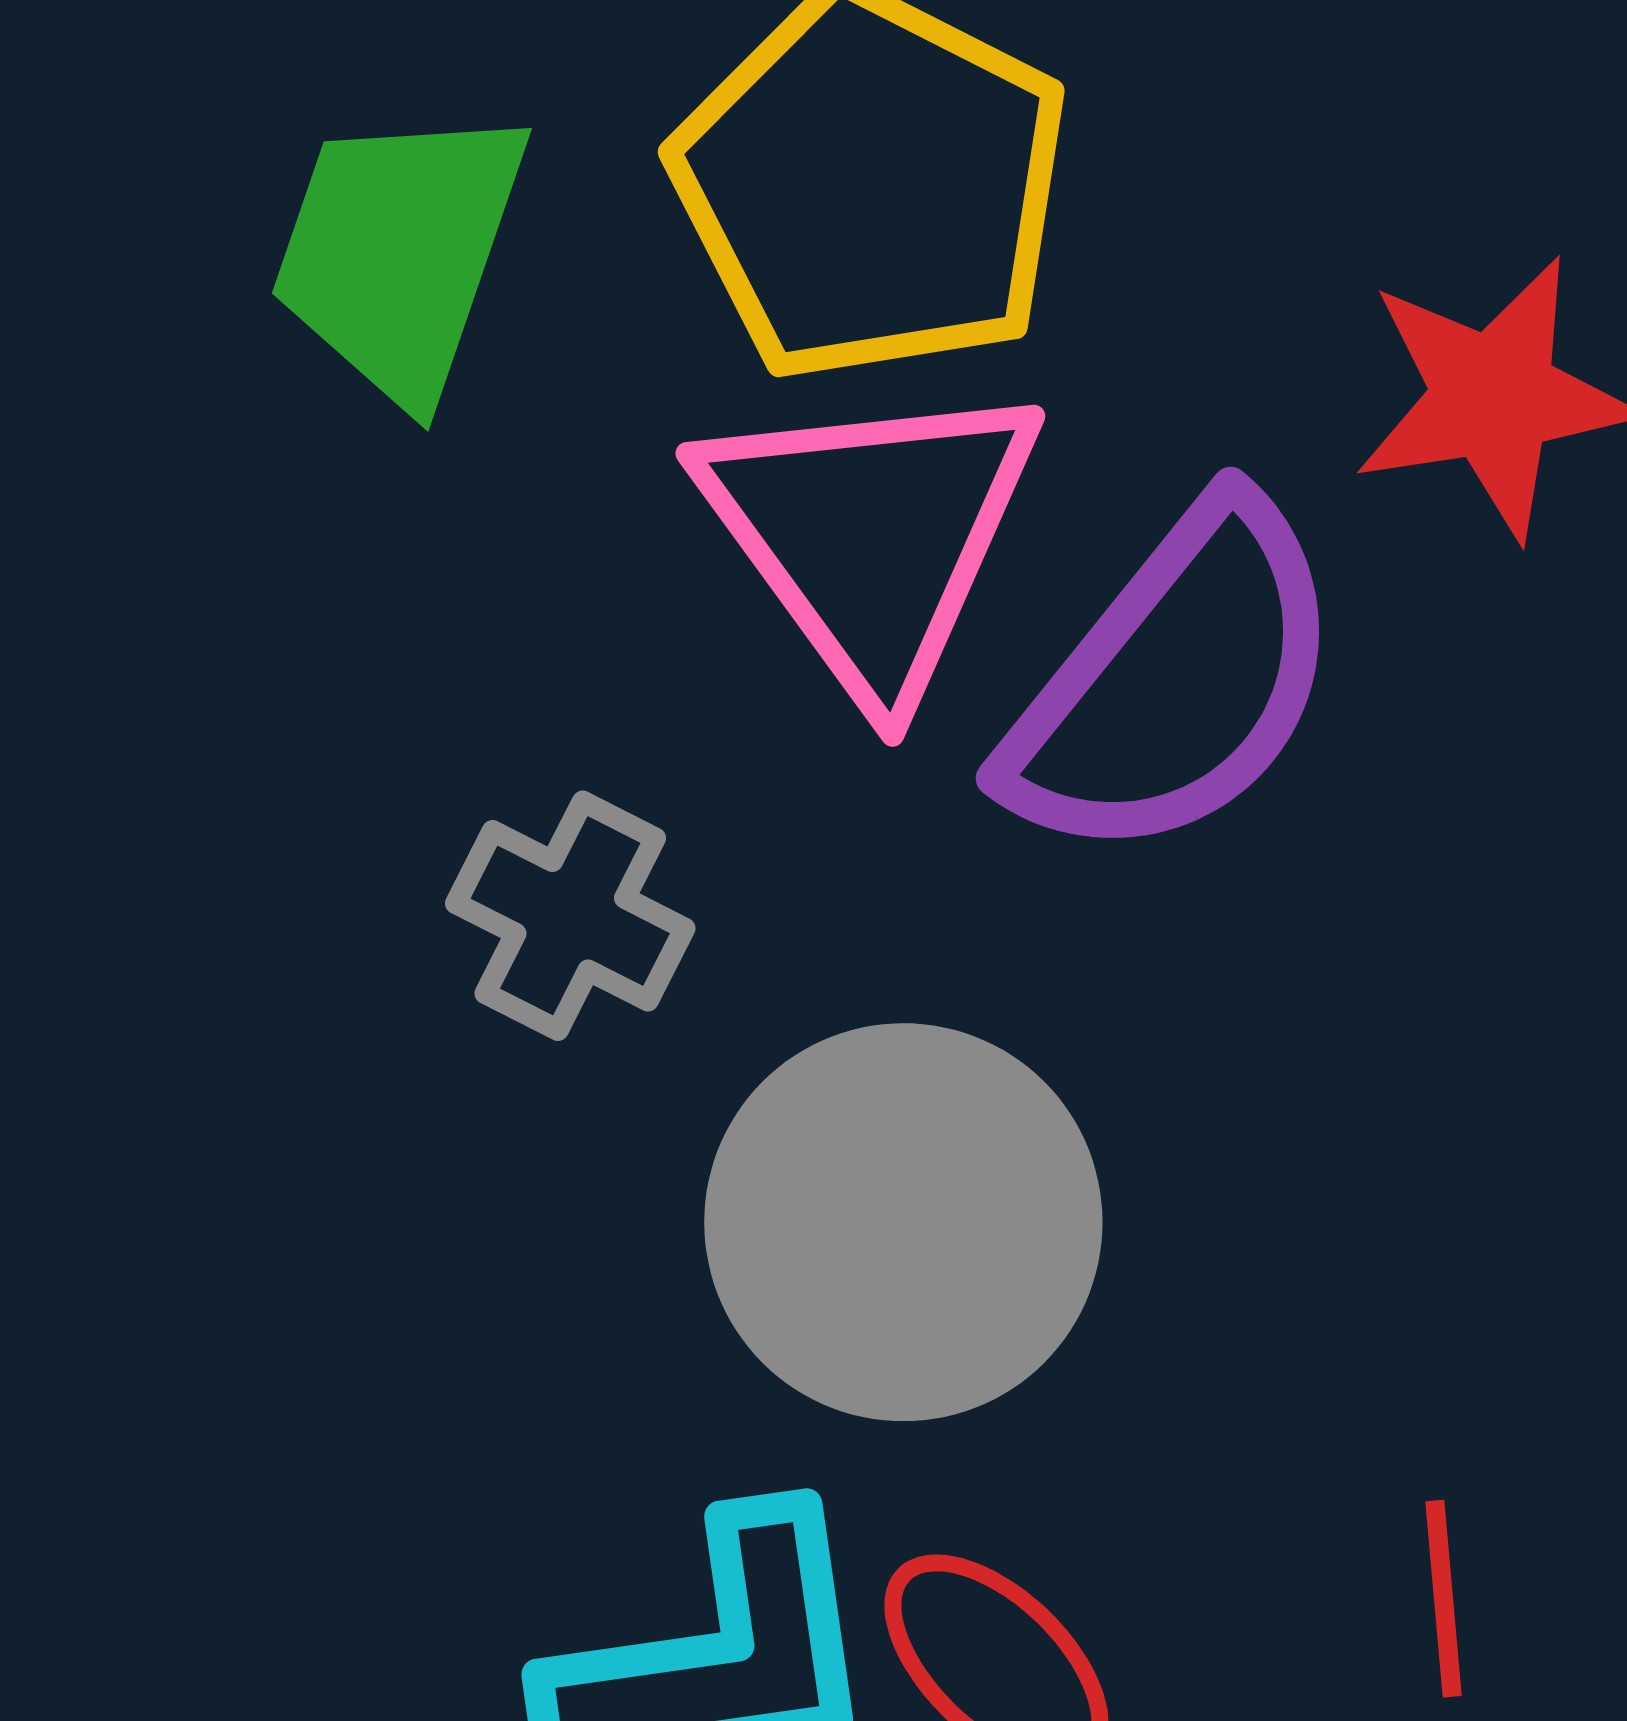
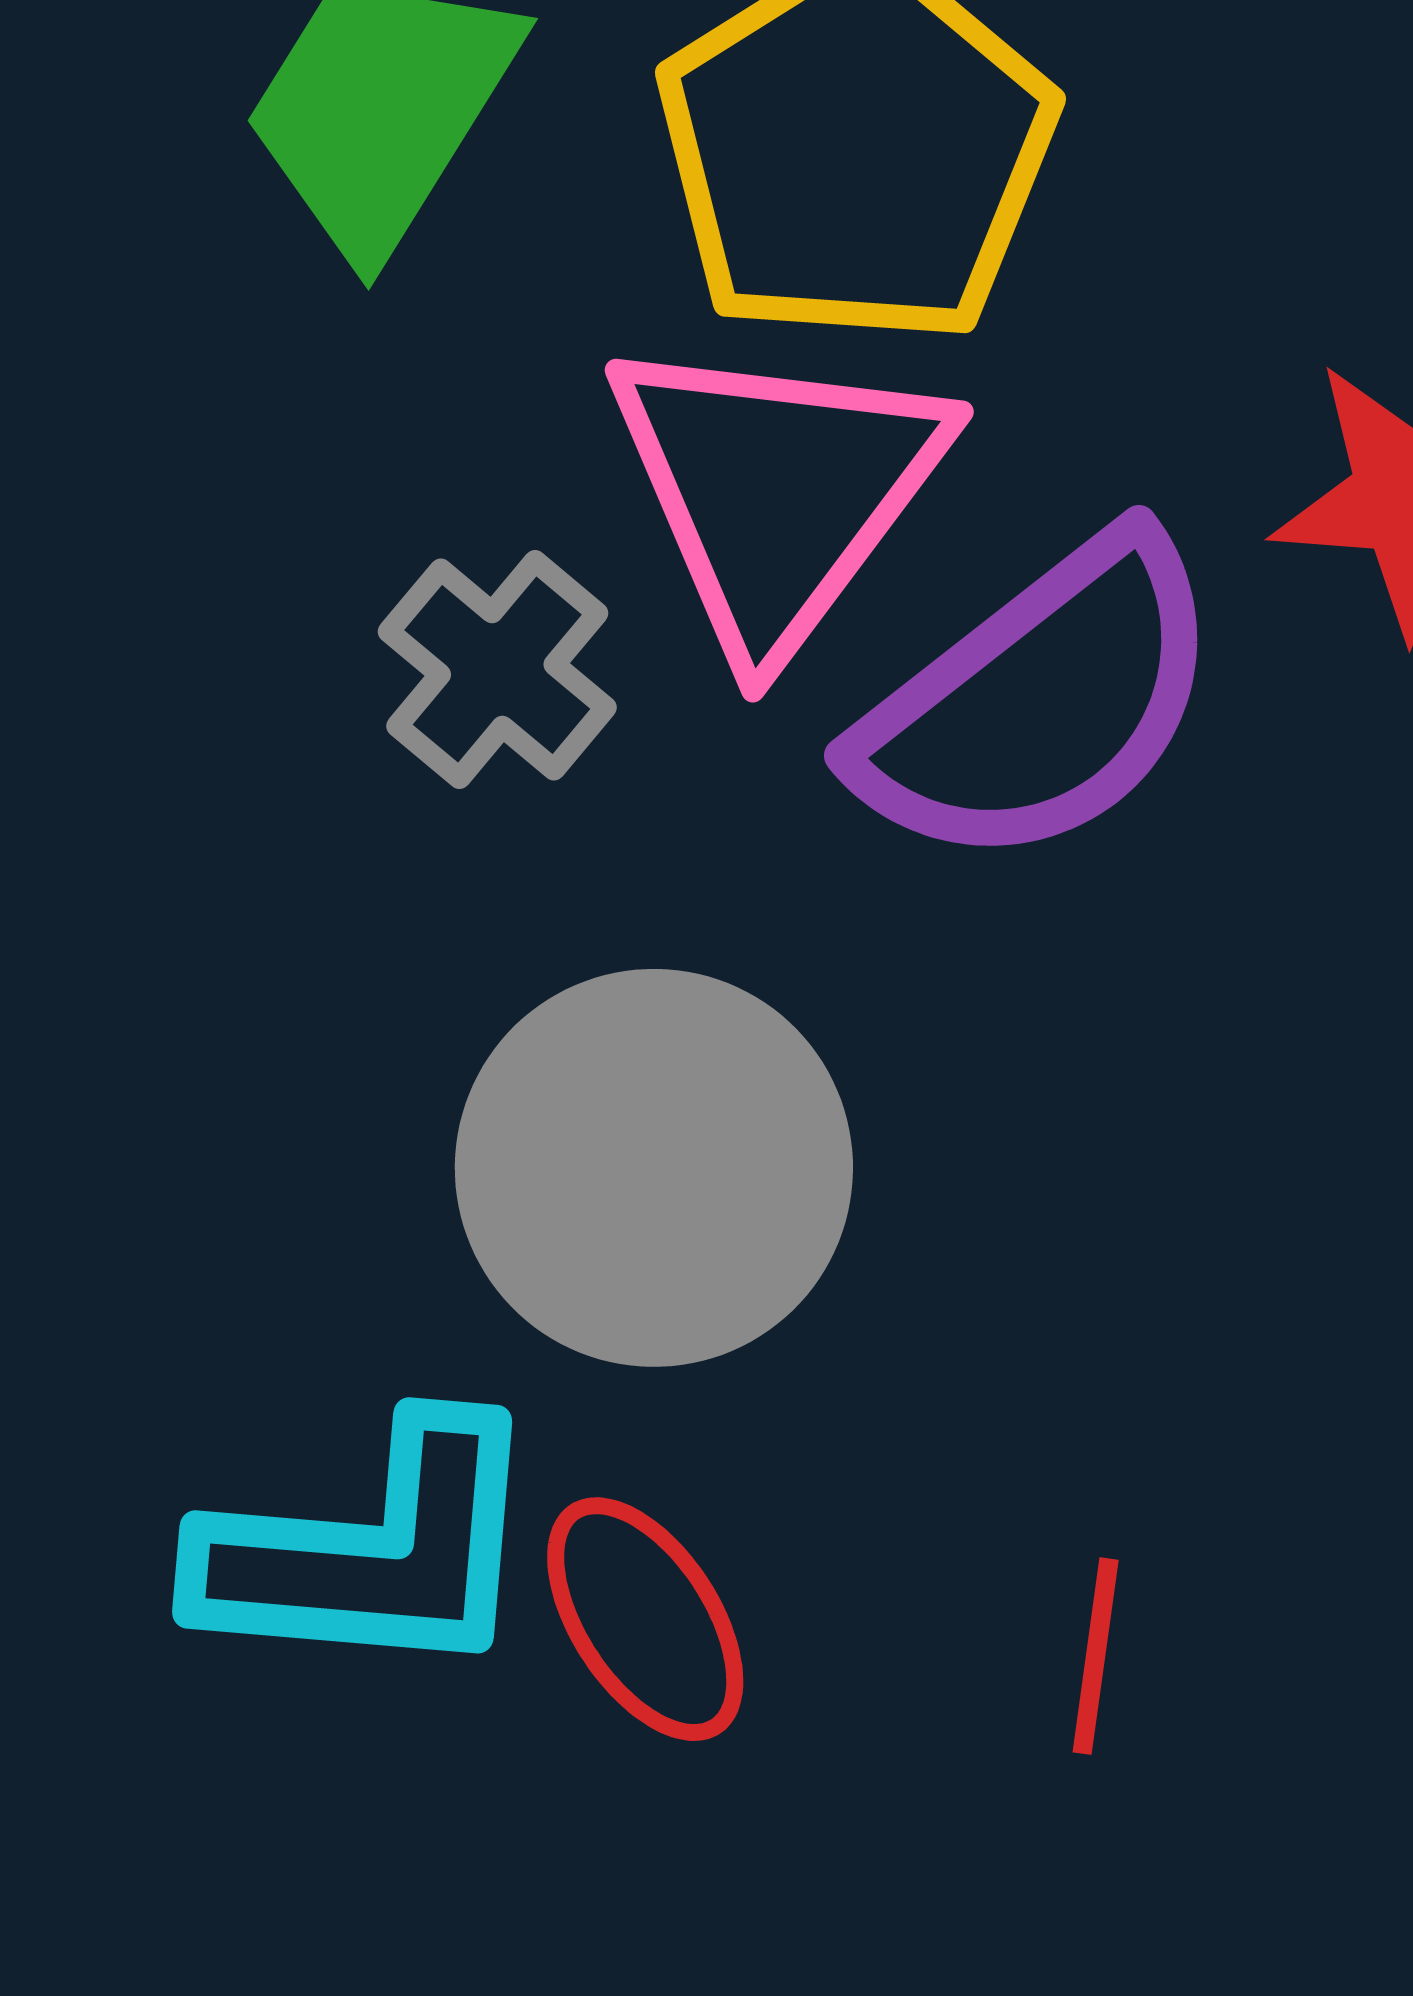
gray cross: (570, 916) -> (497, 670), moved

